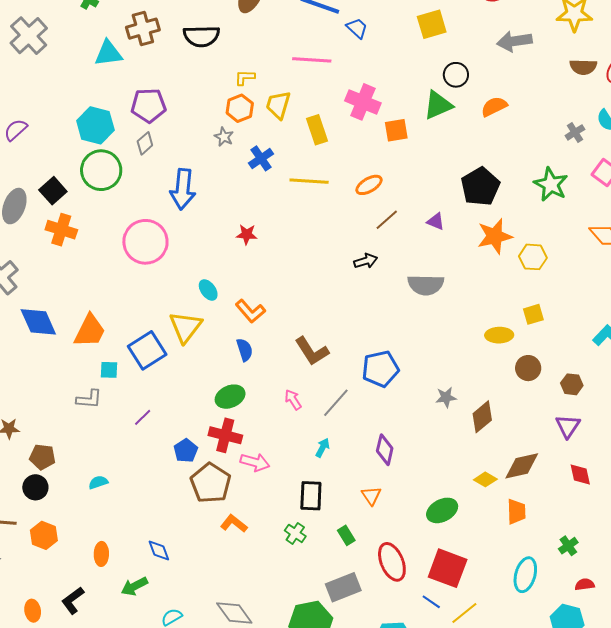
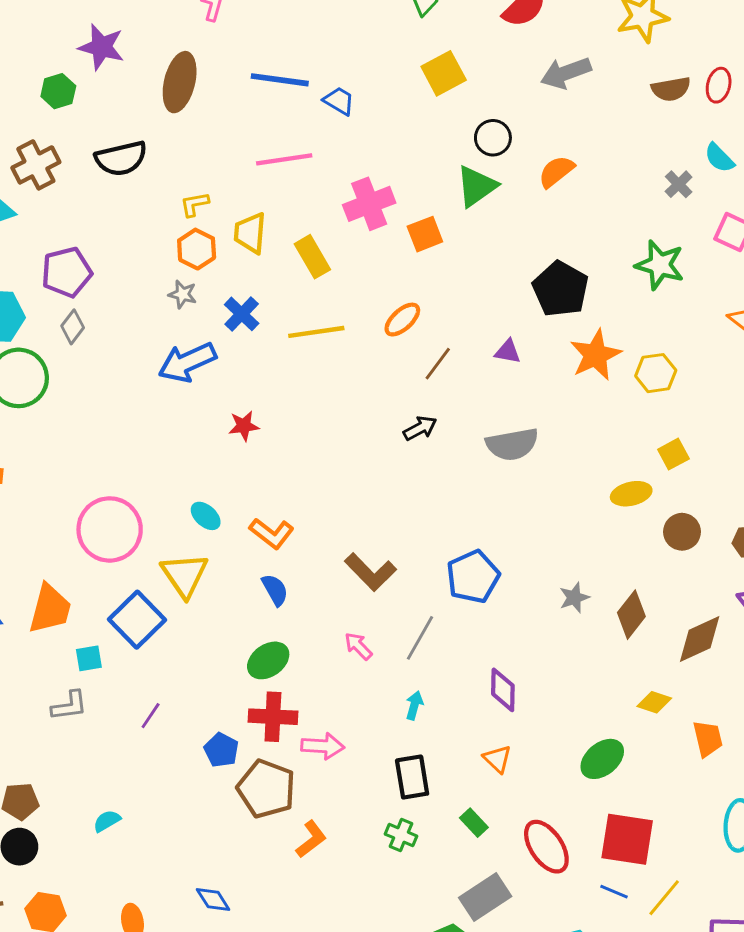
pink cross: (363, 102) -> (369, 204), turned -32
blue arrow: (183, 189) -> (187, 362), moved, turned 72
pink circle: (145, 242) -> (110, 529), moved
brown diamond: (522, 466) -> (700, 639), moved
orange L-shape: (234, 524) -> (311, 839), turned 116

